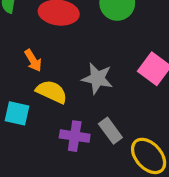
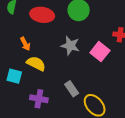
gray star: (97, 78) -> (70, 46), moved
purple cross: (75, 136) -> (39, 99), moved

